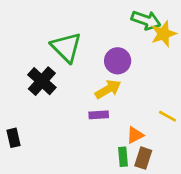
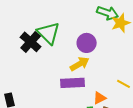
black cross: (42, 81) -> (31, 42), moved
purple rectangle: (99, 115) -> (73, 83), size x1.6

